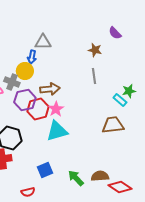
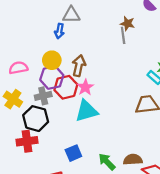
yellow circle: (25, 71) -> (52, 60), moved
gray line: (94, 76) -> (123, 35), moved
gray cross: (12, 82) -> (43, 96), moved, turned -35
brown arrow: (50, 89) -> (79, 66), turned -72

